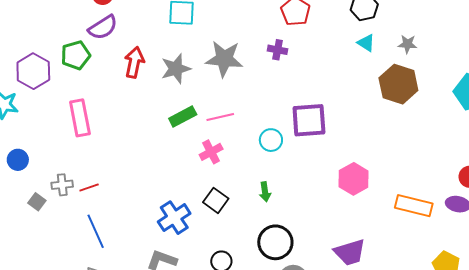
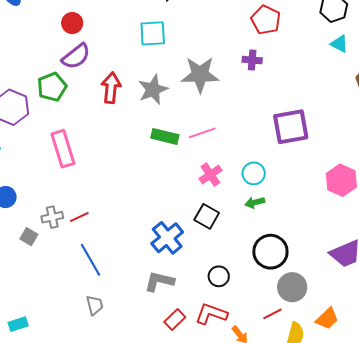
green rectangle: (183, 117) -> (165, 136), turned 48
cyan circle: (271, 140) -> (254, 173), moved
pink cross: (211, 152) -> (210, 175), moved
green arrow: (265, 192) -> (255, 203), turned 90

